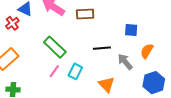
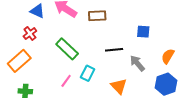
red cross: (12, 23) -> (30, 34), moved
orange semicircle: (147, 51) -> (168, 56), moved
pink line: (54, 71) -> (66, 81), moved

